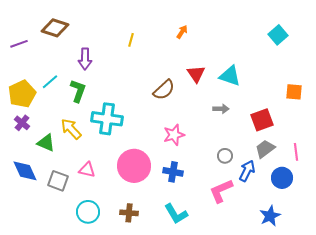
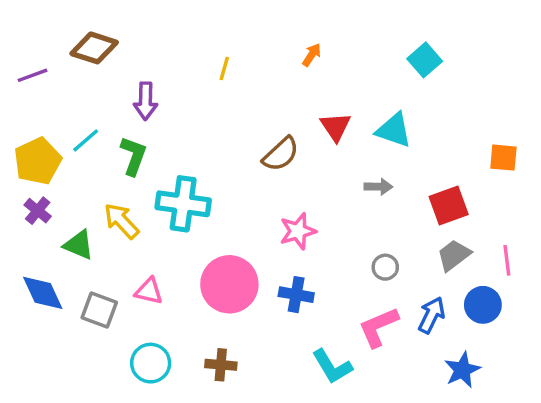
cyan square: (278, 35) -> (425, 60), moved
blue arrow: (247, 171) -> (431, 315), moved
cyan L-shape: (176, 214) -> (332, 366), moved

